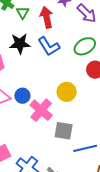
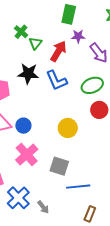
red arrow: (47, 17) -> (58, 51), turned 35
pink cross: (41, 110) -> (27, 155), moved

